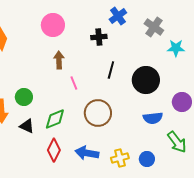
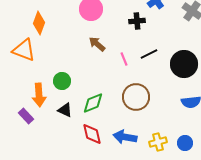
brown arrow: (59, 60) -> (97, 44), turned -48
black line: (111, 70) -> (149, 54), turned 48
pink line: (74, 83) -> (124, 59), moved
red diamond: (54, 150) -> (92, 134), turned -40

